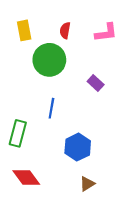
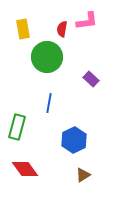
pink L-shape: (106, 33) -> (87, 21), moved

